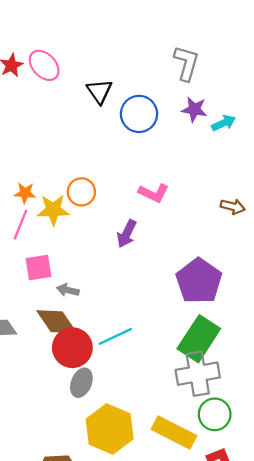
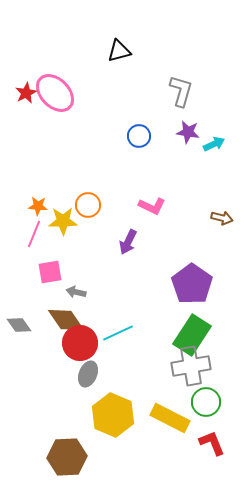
pink ellipse: (44, 65) -> (55, 93), size x1.4
black triangle: (99, 91) -> (119, 51), moved, turned 50
blue circle: (139, 114) -> (139, 136), size x0.7

